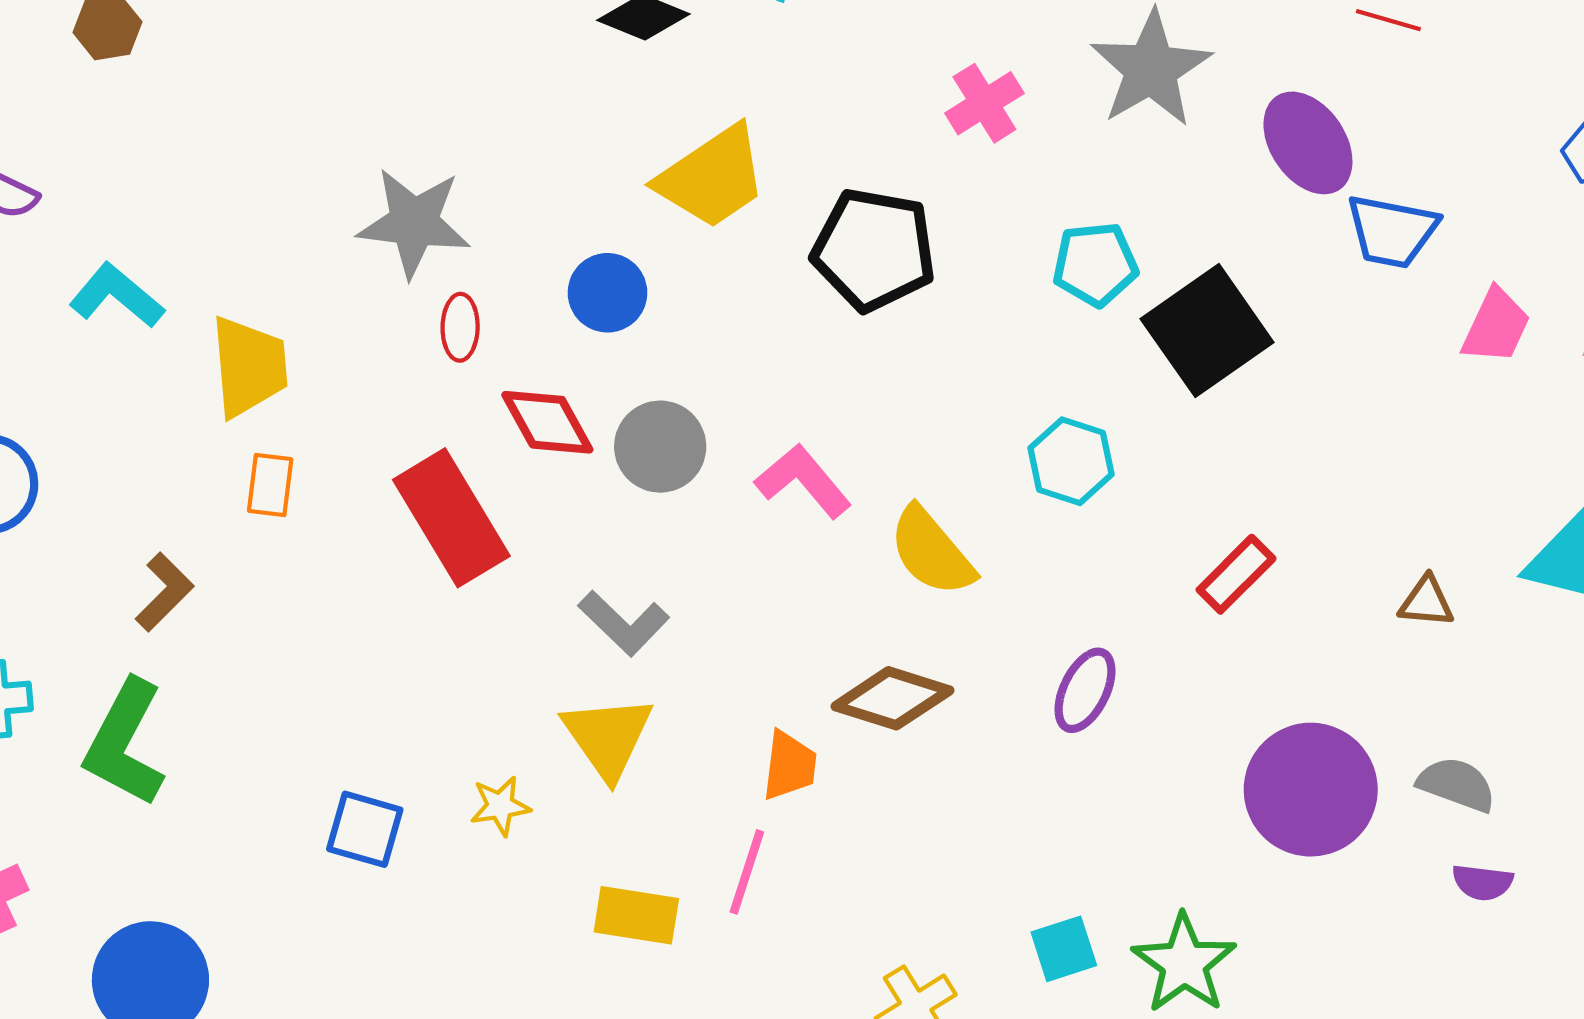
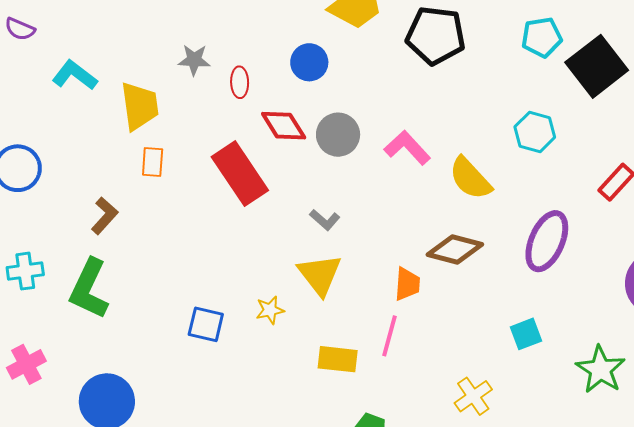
gray star: (414, 223) -> (194, 60), moved, size x0.6
gray L-shape: (624, 623) -> (325, 220), size x0.7
purple ellipse: (1085, 690) -> (547, 241), size x1.5
cyan square: (1064, 949) -> (526, 334), moved

